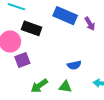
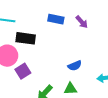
blue rectangle: (65, 16) -> (56, 19), size x0.7

